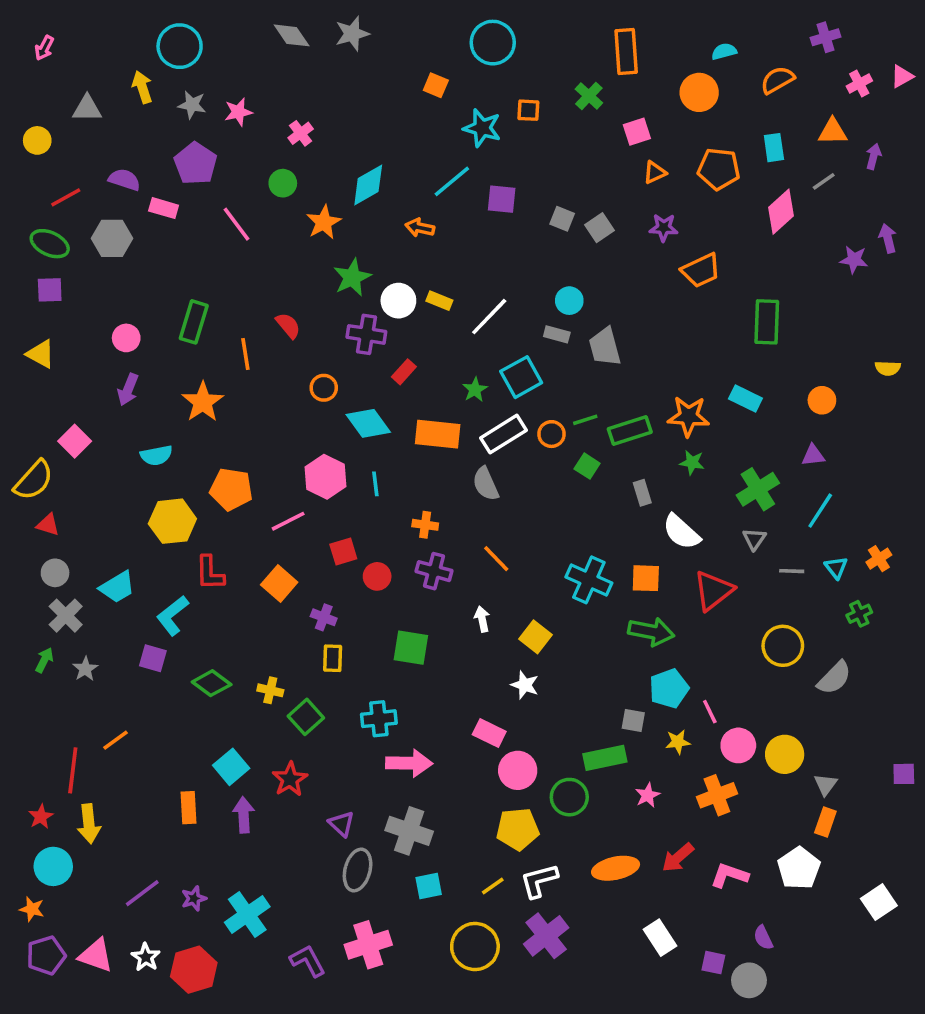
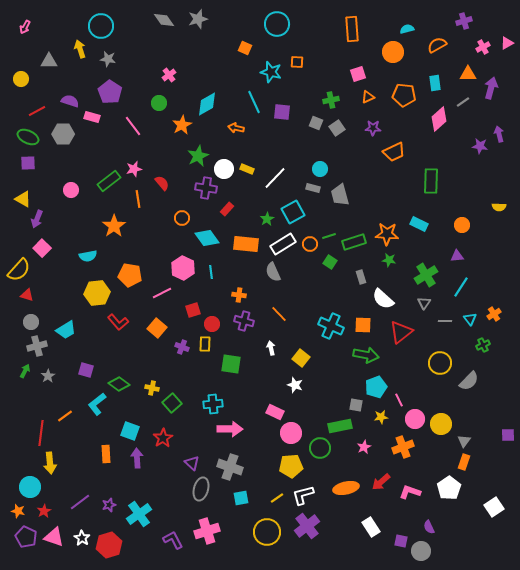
green cross: (589, 96) -> (331, 100), moved, turned 35
pink star: (238, 112) -> (134, 169), moved
purple arrow: (874, 156) -> (491, 88), size x1.5
cyan line: (452, 181) -> (254, 102), turned -75
green rectangle: (194, 322) -> (109, 181), turned 35
purple arrow: (128, 390) -> (37, 219), moved
red L-shape: (210, 573) -> (118, 322), turned -40
gray cross: (66, 616) -> (37, 346), turned 30
cyan L-shape: (172, 616) -> (97, 404), moved
yellow rectangle: (333, 658) -> (205, 344), moved
cyan square: (231, 767) -> (130, 431), turned -30
red star: (41, 817) -> (44, 511), moved
purple pentagon: (46, 955) -> (26, 537), turned -30

